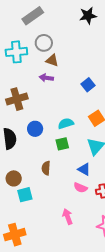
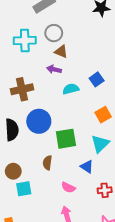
cyan semicircle: (66, 124) -> (71, 89), moved
blue circle: (35, 129) -> (39, 121), size x1.5
green square: (62, 144) -> (66, 139), size x1.5
pink semicircle: (80, 188) -> (68, 187), moved

